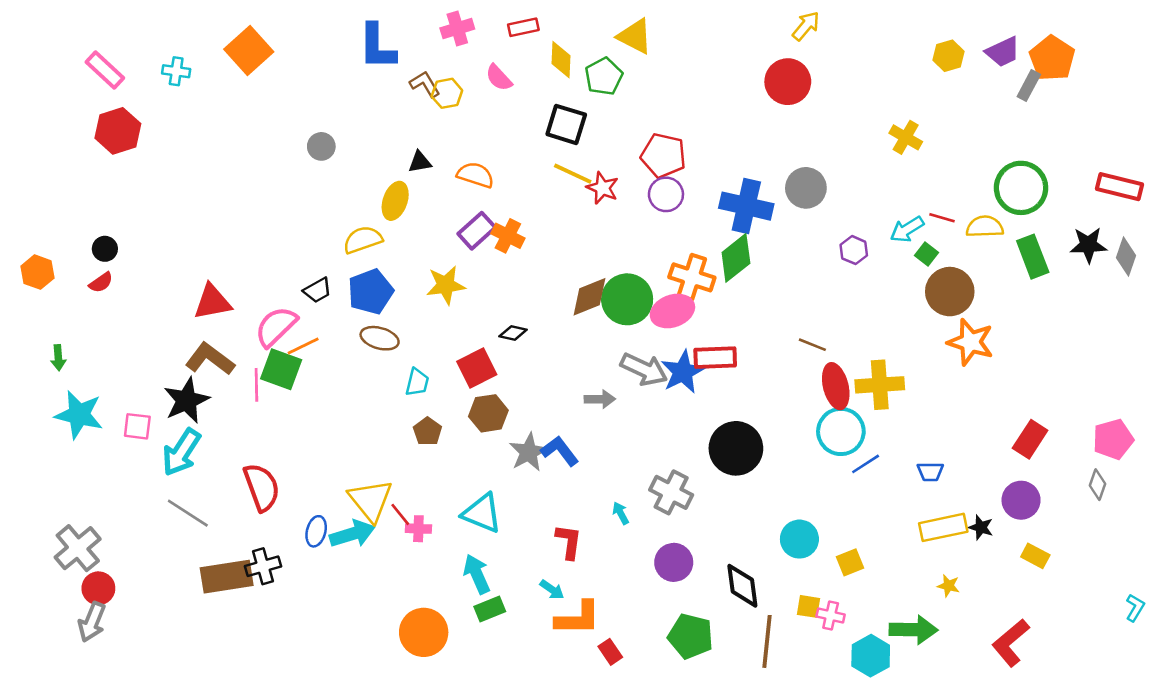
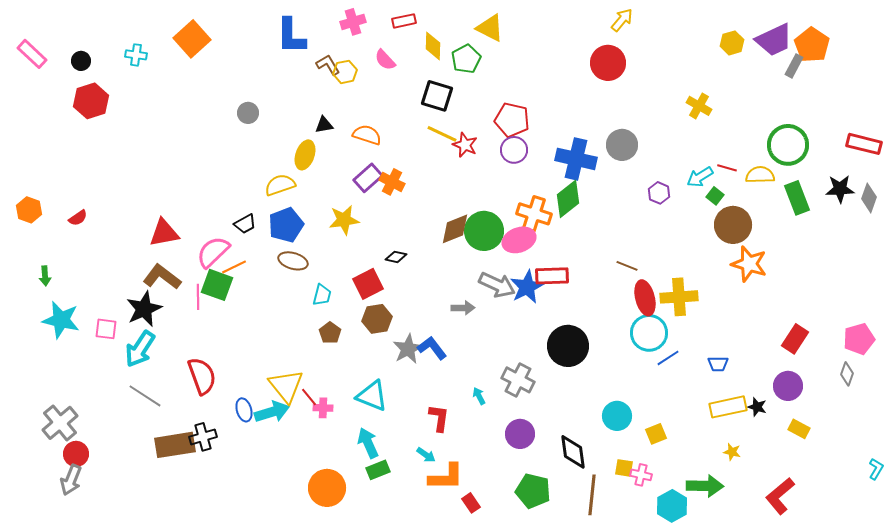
purple trapezoid: (1003, 52) -> (774, 40), size x1.4
pink rectangle: (105, 70) -> (32, 54), moved
black circle: (105, 249) -> (81, 61), moved
blue ellipse: (316, 531) -> (244, 410), turned -30

